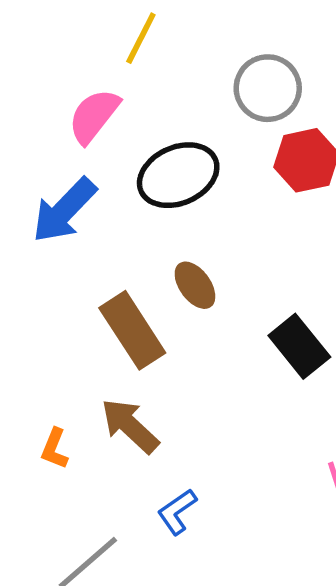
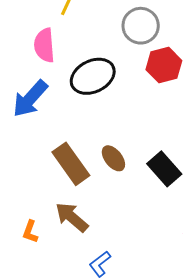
pink semicircle: (94, 116) -> (44, 45), turned -40
brown ellipse: (195, 285) -> (113, 158), moved

